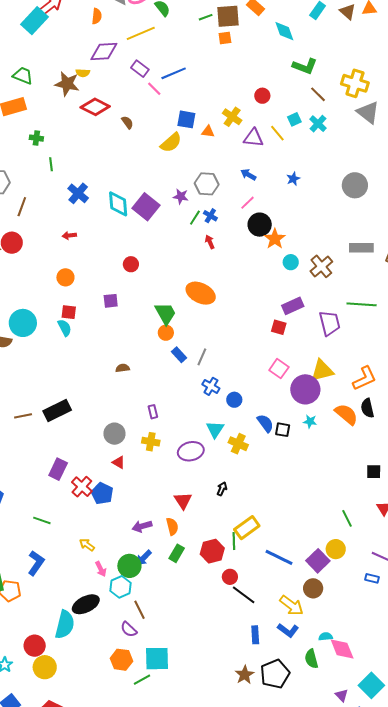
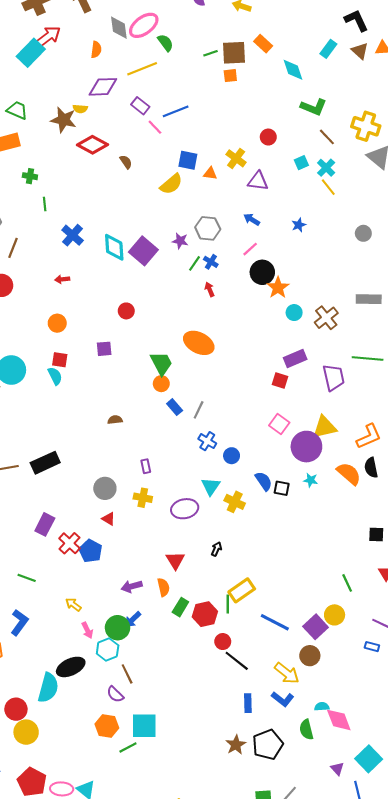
yellow line: (277, 133) -> (328, 187), moved
gray circle: (355, 185) -> (363, 233), size x0.6
green rectangle: (177, 553) -> (180, 607), moved

